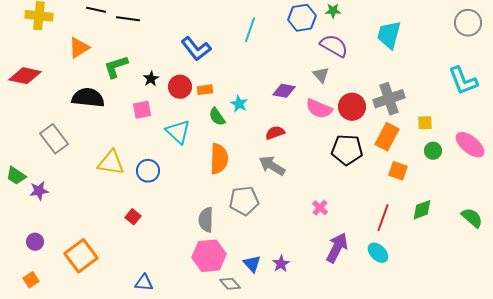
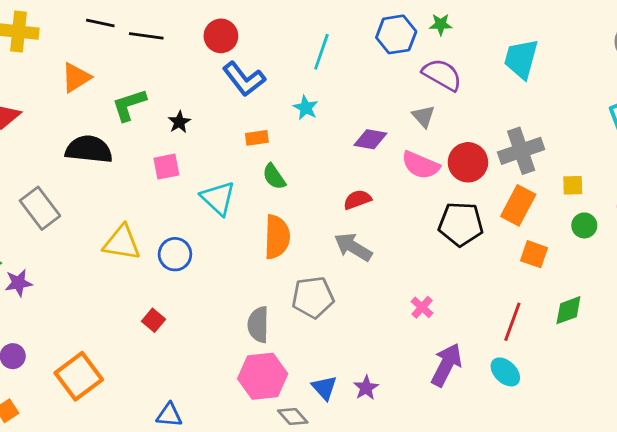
red circle: (180, 87) -> (221, 36), moved
cyan star: (239, 104) -> (306, 108), moved

